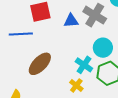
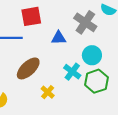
blue triangle: (71, 21) -> (59, 38), moved
yellow cross: (76, 85) -> (48, 92), moved

